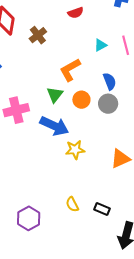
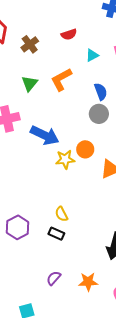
red semicircle: (76, 13) -> (69, 34), moved
green triangle: (55, 95) -> (30, 84), moved
orange circle: (81, 100) -> (85, 149), moved
black rectangle: (102, 209) -> (56, 234), moved

